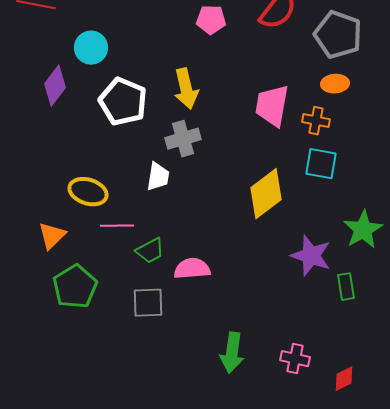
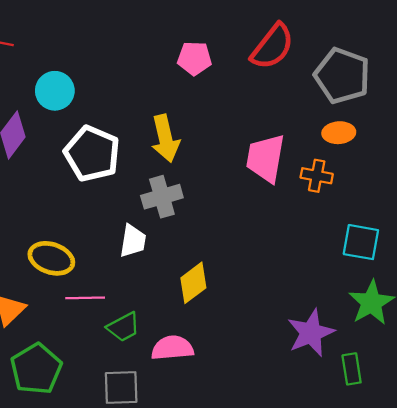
cyan square: (321, 164) -> (361, 242), moved
yellow diamond: (266, 194) -> (193, 283), moved, size x0.7
purple star: (311, 256) -> (311, 333), turned 30

